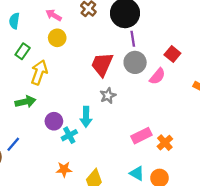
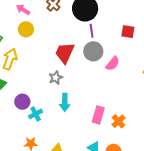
red square: (172, 54) -> (128, 32), moved, turned -32
gray star: (108, 96) -> (56, 78), moved
cyan arrow: (86, 117) -> (65, 102), moved
pink rectangle: (141, 136) -> (98, 115), turned -48

